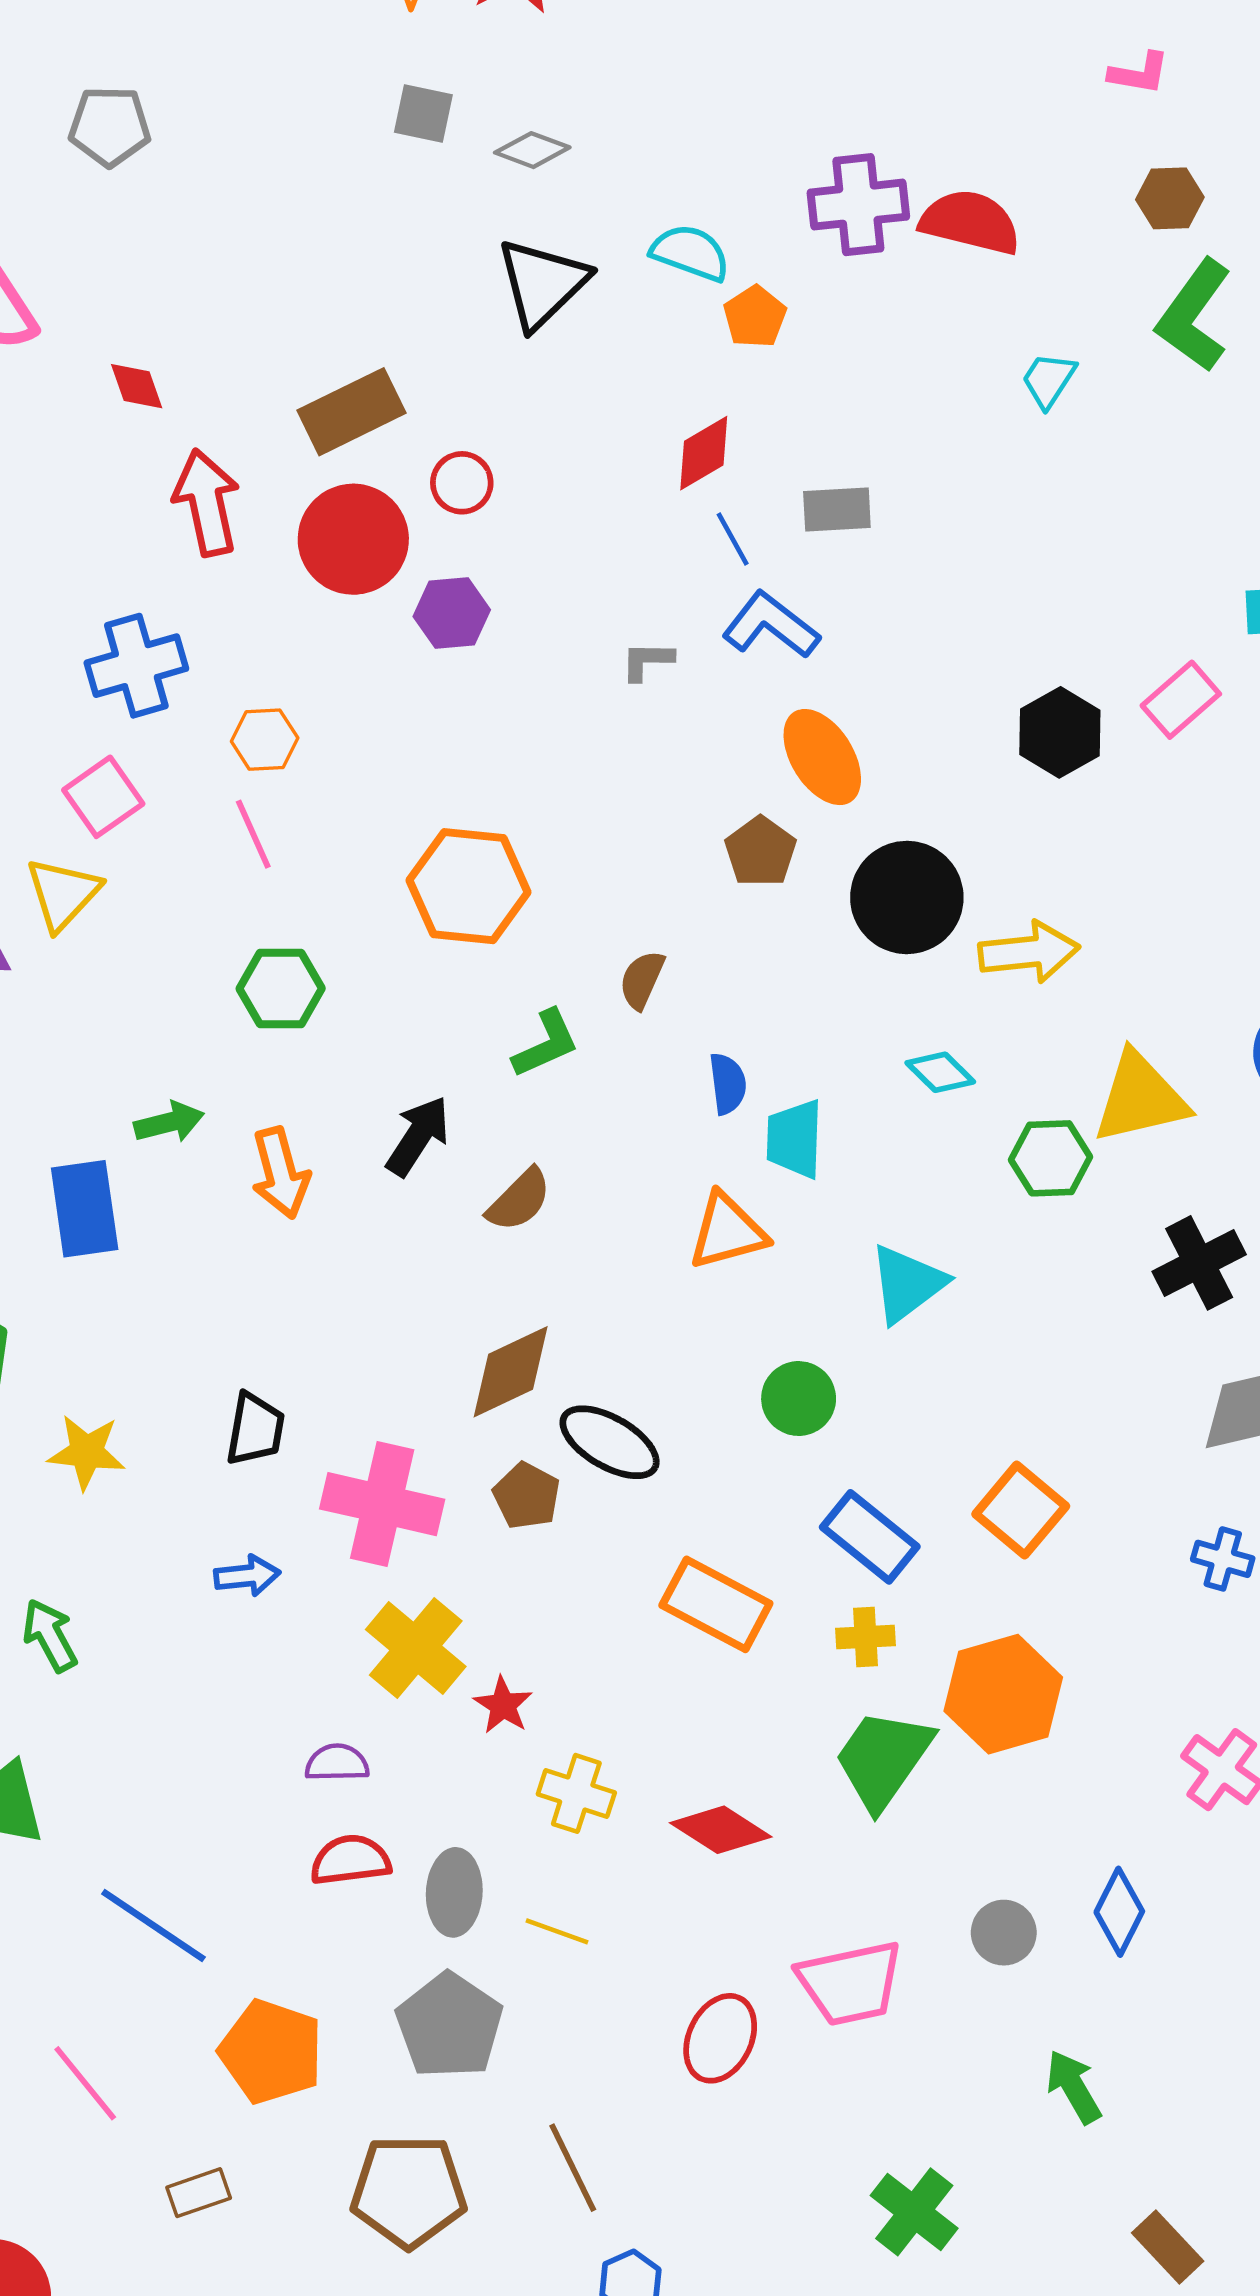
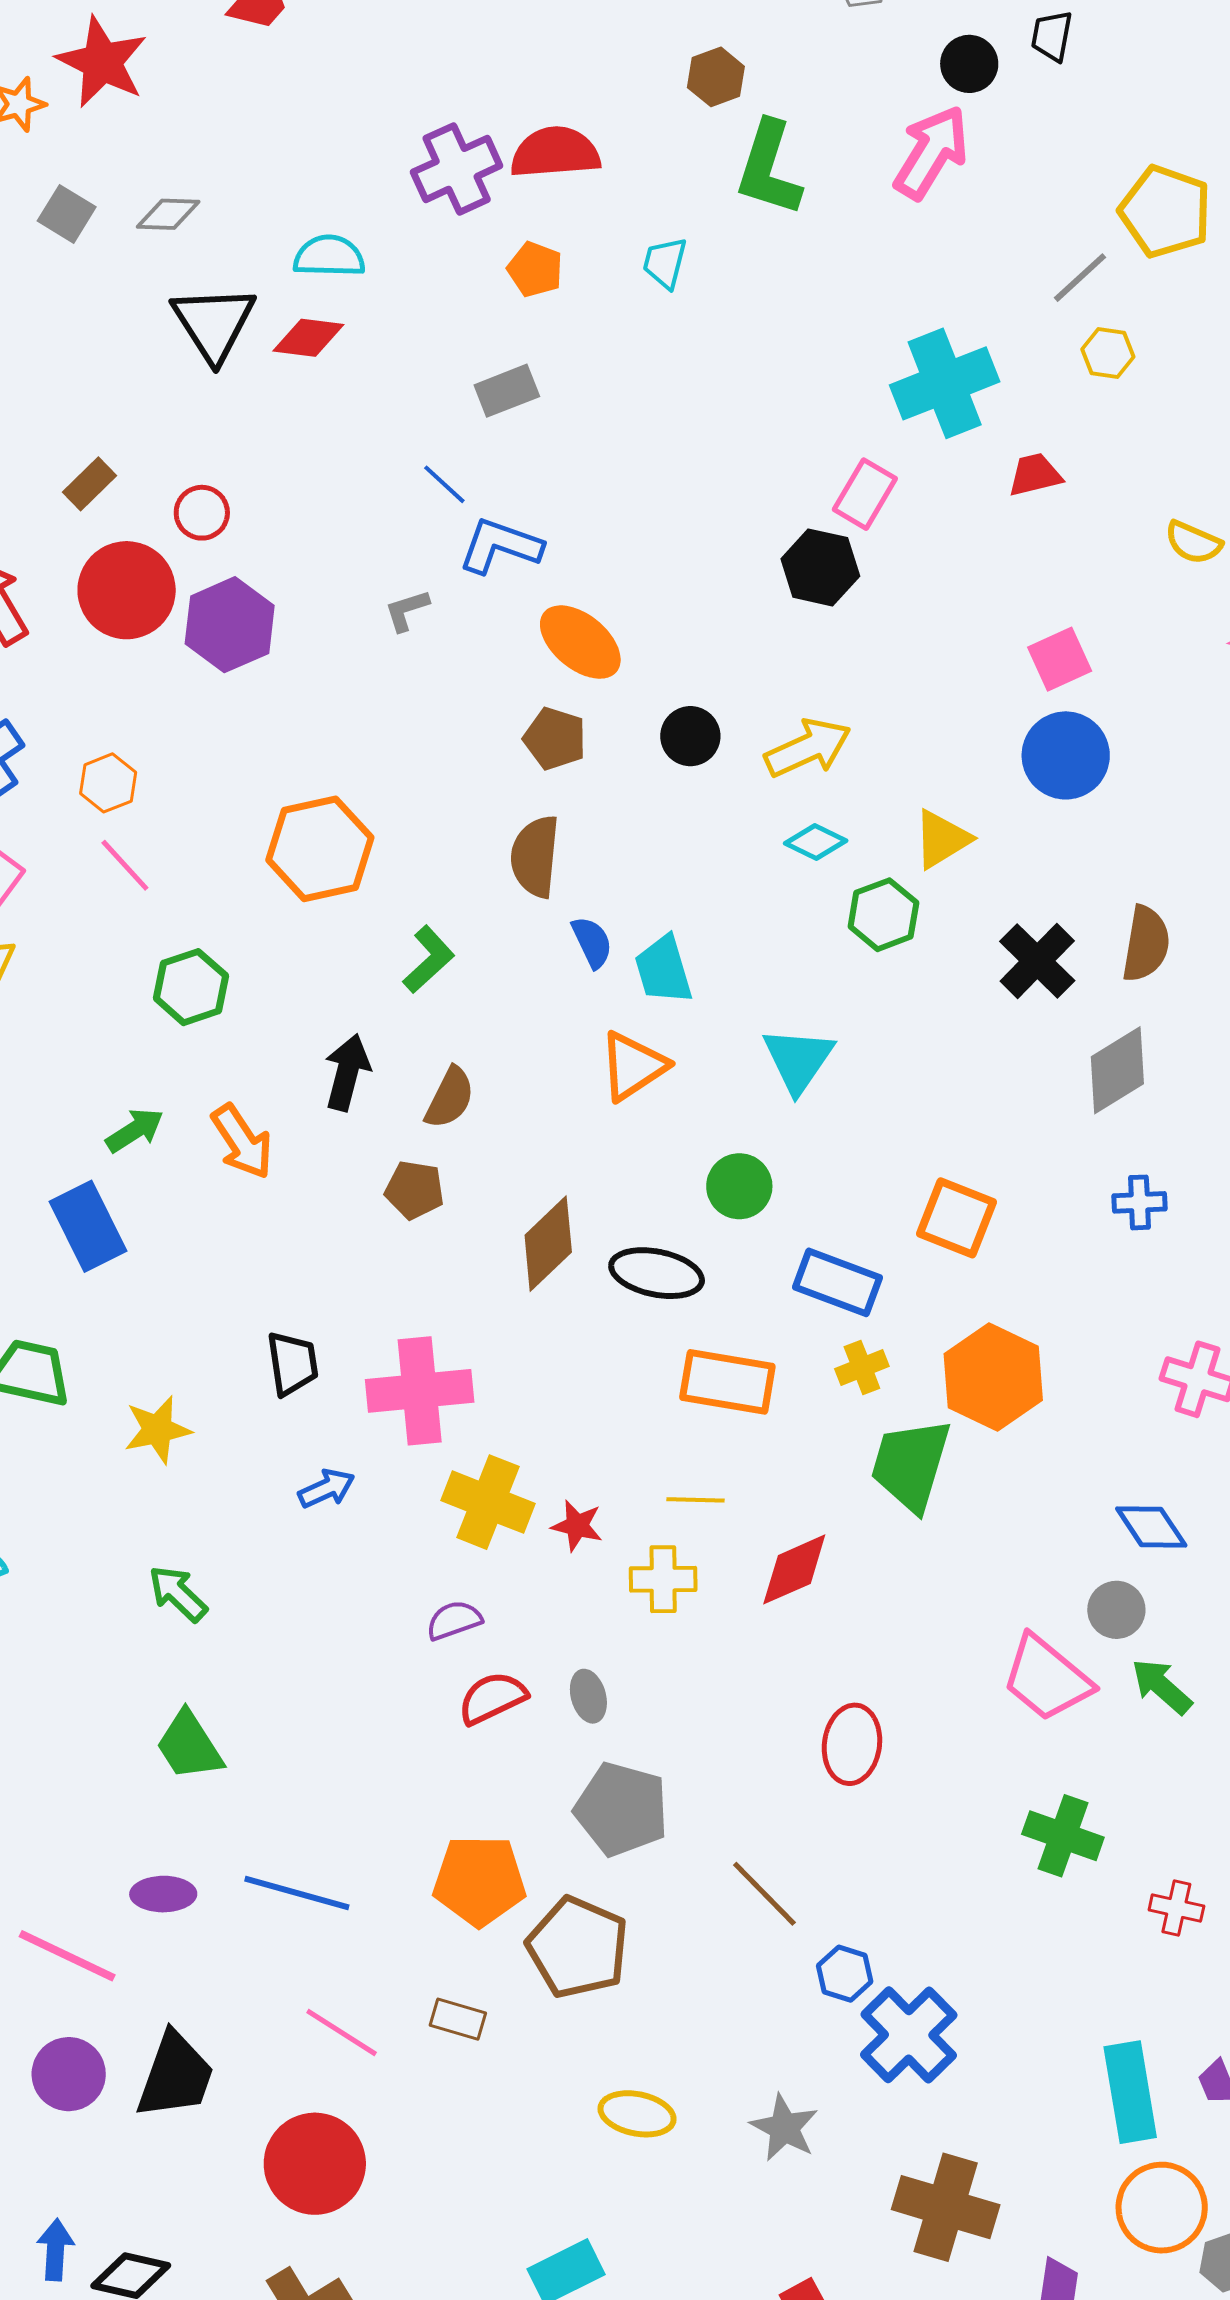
gray square: (423, 114) -> (67, 214), turned 38
orange pentagon: (755, 317) -> (535, 269), moved
brown rectangle: (351, 412) -> (89, 484), size x0.6
red diamond: (704, 453) -> (308, 338), moved, turned 56
gray rectangle: (837, 509) -> (507, 391), moved
purple hexagon: (452, 613) -> (230, 625), size x1.4
black hexagon: (1060, 732) -> (820, 567), moved
black circle: (907, 897) -> (690, 736), size x0.6
brown semicircle: (642, 980) -> (535, 856), moved, size x1.5
cyan diamond: (940, 1072) -> (816, 842), moved
yellow triangle: (1140, 1098) -> (942, 839), size x0.7
brown diamond: (511, 1372) -> (548, 1244), moved
black ellipse: (610, 1442) -> (657, 1273), moved
brown pentagon: (527, 1496) -> (414, 1190), moved
red diamond: (721, 1830) -> (794, 1569), turned -38
gray ellipse: (454, 1892) -> (588, 1696), size x0.7
blue diamond: (1119, 1912) -> (1151, 1527), turned -42
blue line: (153, 1925) -> (297, 1893), moved
yellow line: (557, 1931) -> (695, 1500), moved
gray circle: (1004, 1933) -> (1116, 1610), moved
pink trapezoid: (850, 1983) -> (1047, 1678), moved, turned 70
pink line: (85, 2083) -> (342, 2033), moved
brown pentagon: (409, 2191) -> (578, 1947), moved, turned -30
brown rectangle: (199, 2193) -> (458, 2019), turned 54

